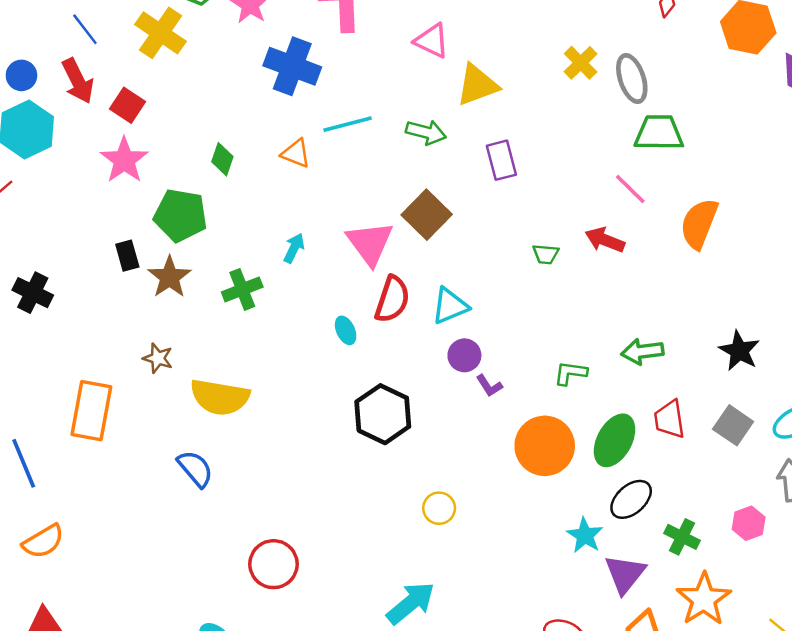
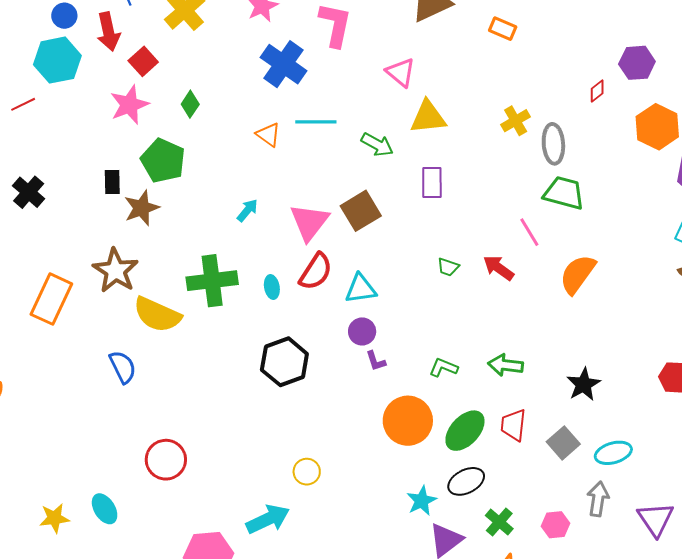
green diamond: (222, 159) -> (190, 104), moved
green cross: (242, 289) -> (212, 281), moved, size x1.5
brown star: (158, 358) -> (116, 271), size x1.8
yellow circle: (439, 508) -> (307, 472), moved

